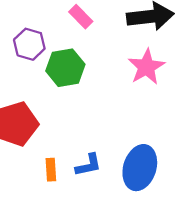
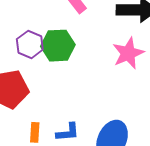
purple hexagon: (29, 44) -> (30, 44), moved

